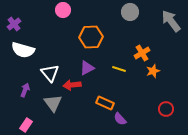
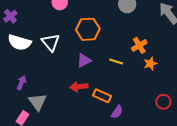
white triangle: (50, 73) -> (51, 42), moved
red arrow: (72, 85) -> (79, 87), moved
gray triangle: (53, 103) -> (38, 102), moved
purple semicircle: (120, 119) -> (117, 112), turned -104

